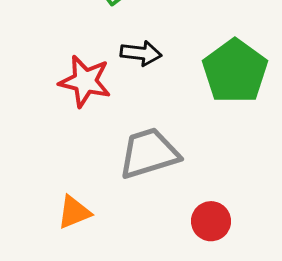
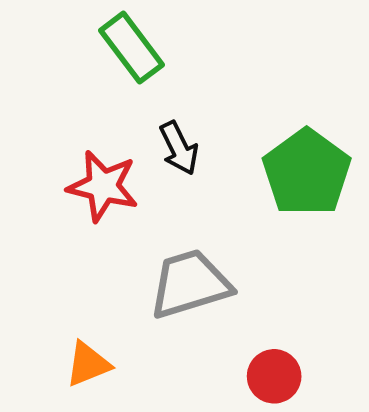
black arrow: (141, 53) -> (179, 148), turned 57

